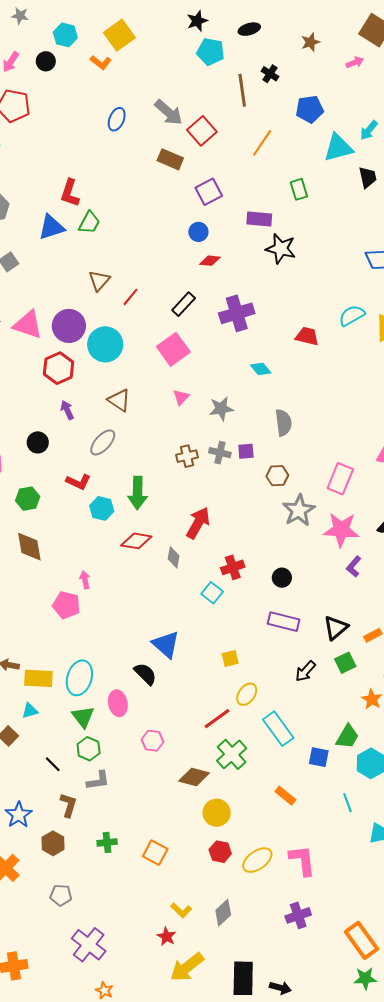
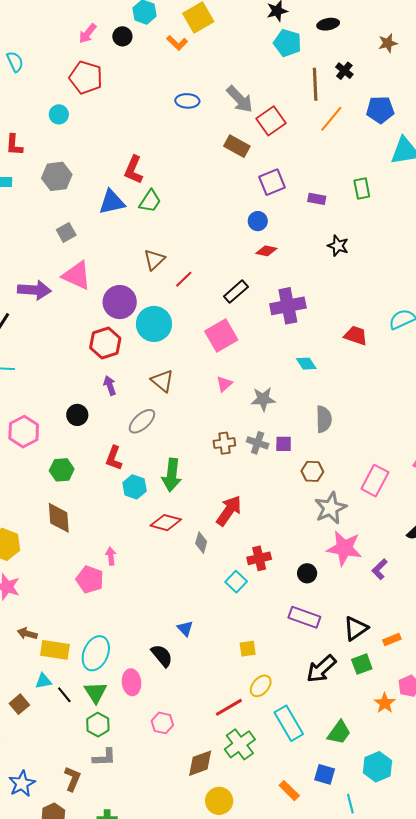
blue ellipse: (117, 119) -> (187, 101), turned 65
orange line: (262, 143) -> (331, 119), moved
purple rectangle: (259, 219) -> (317, 199), moved, size x0.7
black star: (281, 249) -> (338, 246), size x0.7
pink triangle: (28, 325) -> (77, 275), moved
red L-shape: (78, 482) -> (114, 458), turned 80
pink star: (341, 530) -> (344, 548), moved
blue triangle: (166, 644) -> (185, 628), size x0.6
black arrow: (305, 671) -> (321, 669), size x1.4
green trapezoid: (347, 737) -> (339, 732), moved
blue square: (319, 757) -> (325, 774), moved
black line: (53, 764) -> (64, 695), moved
brown diamond: (194, 777) -> (200, 763), turned -40

